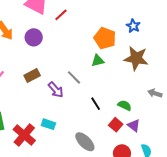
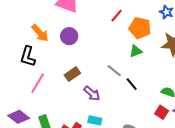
red line: (61, 15) -> (117, 16), moved
purple arrow: (56, 90) -> (92, 93), moved
black line: (96, 104) -> (132, 84), moved

